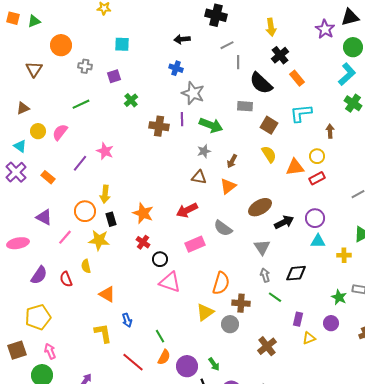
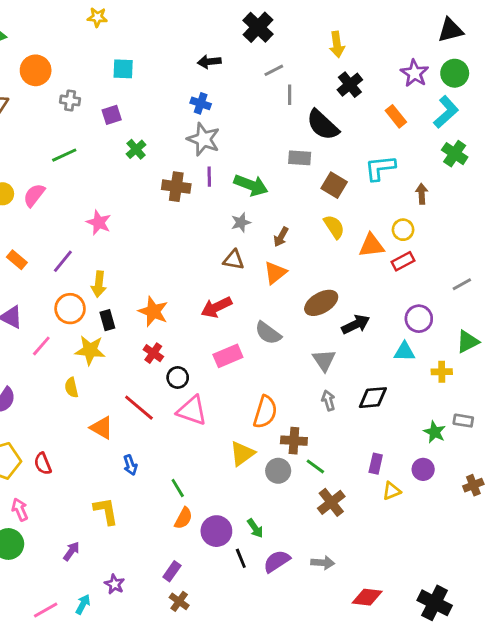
black cross: (216, 15) -> (258, 27), turned 30
purple star: (325, 29) -> (414, 73), moved
orange rectangle: (297, 78) -> (396, 116), moved
gray star: (193, 93) -> (204, 139), moved
purple line: (80, 163) -> (63, 261), moved
purple circle: (315, 218) -> (419, 319), moved
red semicircle: (66, 279) -> (43, 464), moved
green line: (275, 297) -> (315, 466), moved
yellow L-shape: (103, 333) -> (106, 511), moved
red line: (133, 362) -> (139, 408), moved

